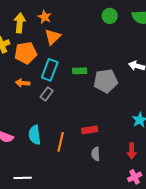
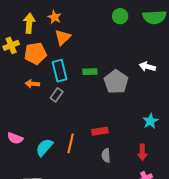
cyan rectangle: (50, 70) -> (60, 71), turned -35
gray pentagon: (106, 81) -> (116, 82), turned -30
cyan semicircle: (35, 135) -> (44, 147), moved, turned 48

